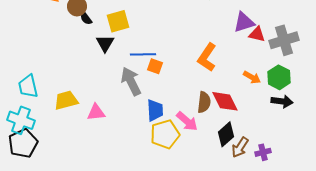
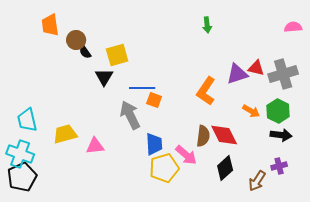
purple triangle: (244, 22) -> (237, 74), moved
brown arrow: (240, 147) -> (257, 181), moved
purple cross: (263, 152) -> (279, 166), moved

